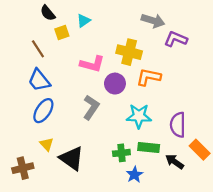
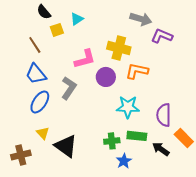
pink L-shape: (92, 64) -> (85, 59), turned -30
gray L-shape: (91, 107) -> (69, 88), moved

